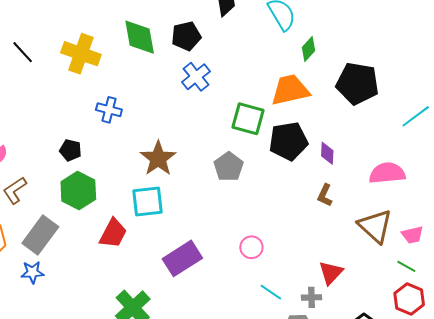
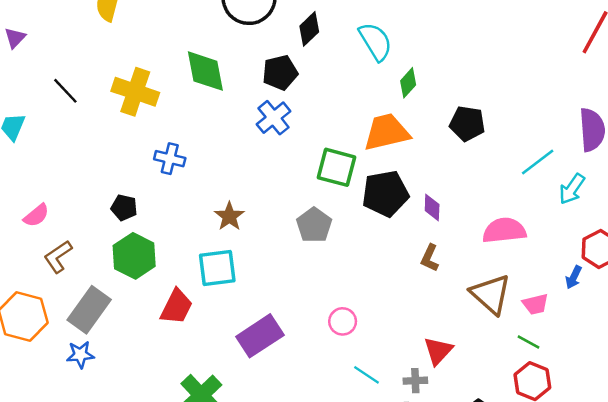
black pentagon: (186, 36) -> (280, 73), moved
black pentagon: (357, 84) -> (467, 124), size x0.7
brown star: (158, 158) -> (229, 216), size x0.7

